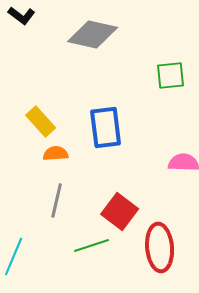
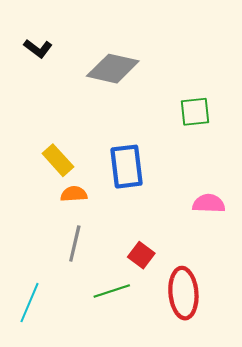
red square: (120, 211) -> (141, 255), size x0.7

